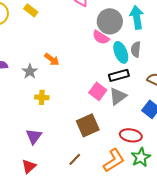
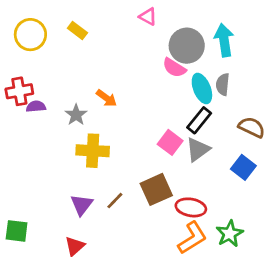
black rectangle: (119, 75) -> (199, 120), turned -36
yellow cross: (42, 97) -> (93, 151), size x1.6
red ellipse: (131, 135) -> (191, 207), moved
brown line: (75, 159) -> (115, 201), moved

